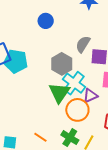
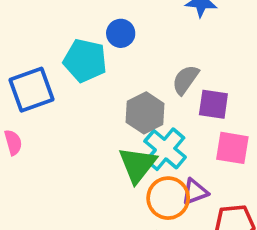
cyan pentagon: (16, 61) -> (85, 61), moved
purple triangle: (90, 96) -> (195, 192), moved

